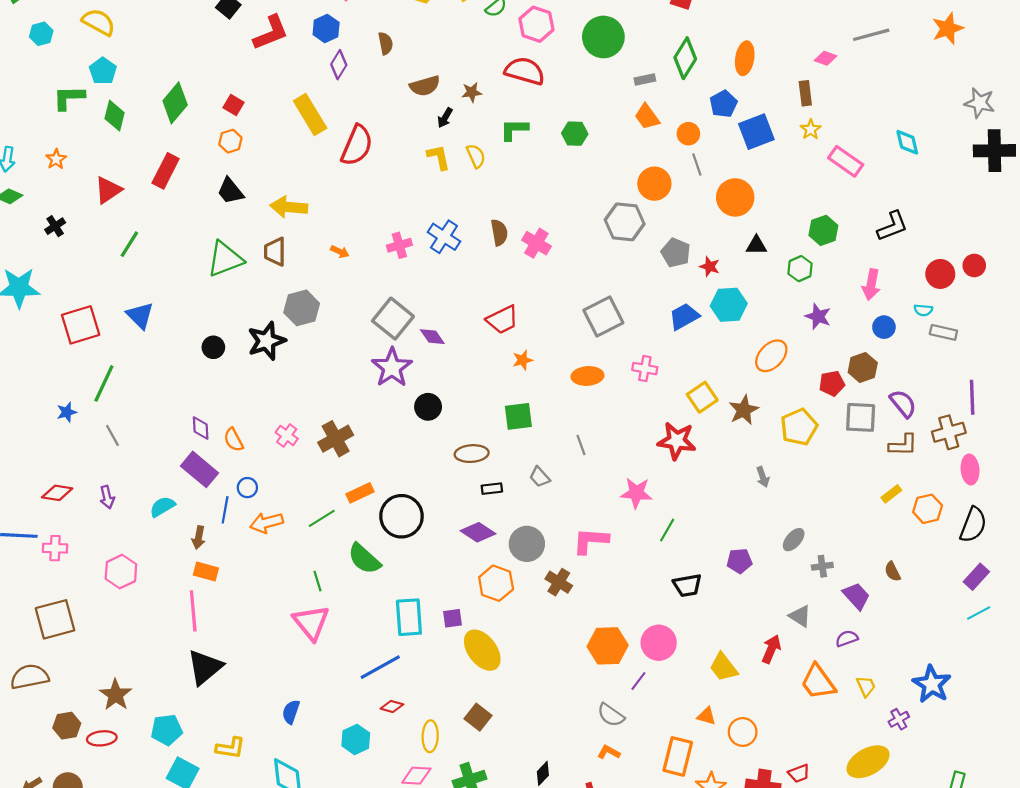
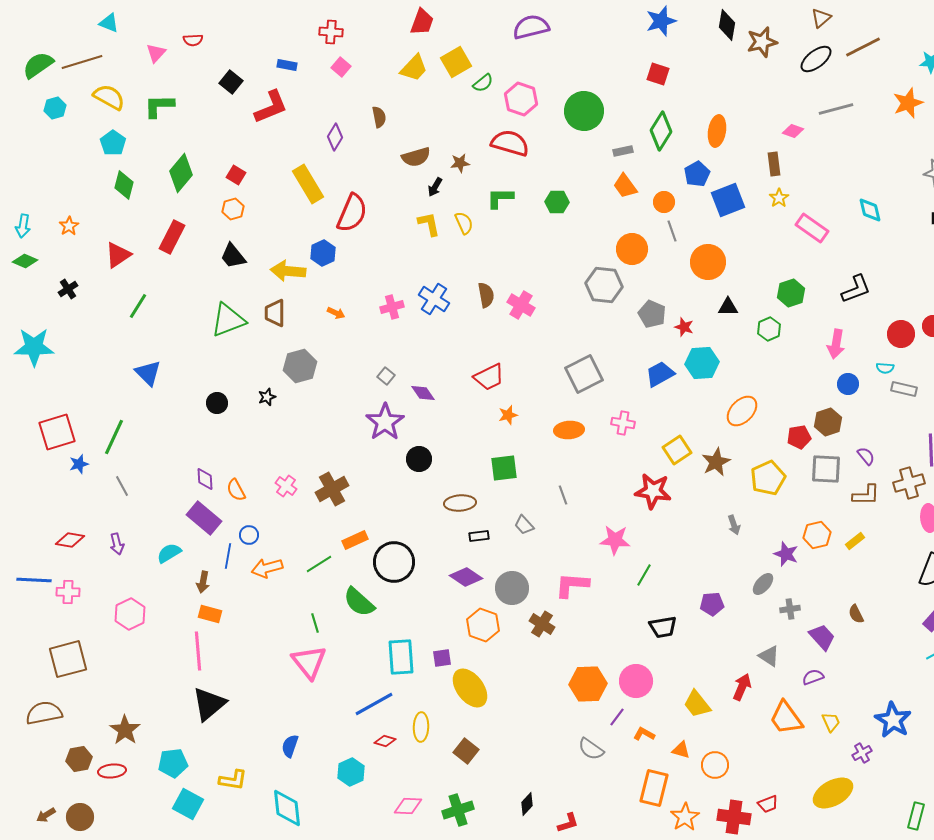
blue hexagon: (326, 28) -> (323, 253), moved
green L-shape: (69, 98) -> (159, 106), moved
purple star: (818, 316) -> (786, 554), moved
gray square: (393, 319) -> (386, 376), size x0.5
red square: (81, 325) -> (57, 432), moved
black star: (267, 341) -> (267, 397), size x0.5
purple semicircle: (903, 404) -> (866, 456), size x0.7
orange hexagon: (928, 509) -> (817, 535), moved
yellow ellipse: (430, 736) -> (421, 727), moved
orange L-shape: (609, 752) -> (644, 734), moved

